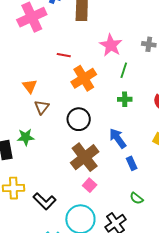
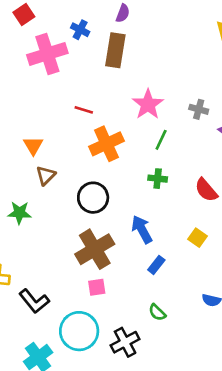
blue rectangle: (132, 163) -> (156, 265), turned 56
pink square: (90, 185) -> (97, 287), turned 32

